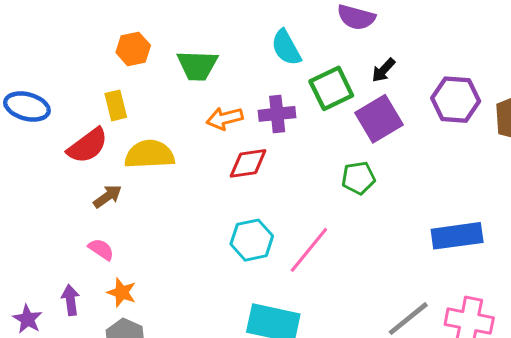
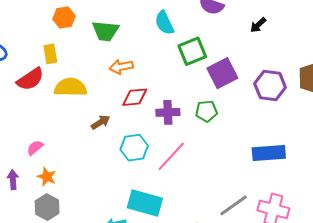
black arrow: (383, 70) -> (258, 25), moved
purple hexagon: (456, 100) -> (270, 85), moved
purple cross: (277, 114) -> (168, 112), moved
brown arrow: (107, 196) -> (101, 122), moved
pink semicircle: (101, 249) -> (35, 148), turned -78

